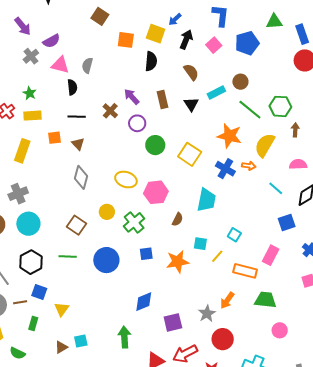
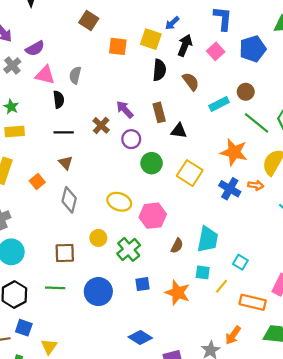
black semicircle: (151, 61) -> (159, 70), moved
black triangle: (191, 104) -> (179, 131), moved, turned -49
orange square: (55, 138) -> (37, 181), moved, turned -32
cyan trapezoid: (206, 200) -> (208, 239), moved
brown square: (77, 225) -> (65, 253), turned -36
orange star: (178, 262) -> (177, 293), turned 30
blue diamond: (144, 302) -> (140, 337), turned 55

